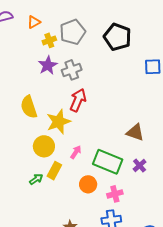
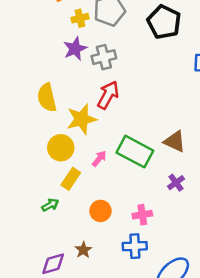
green rectangle: (108, 162) -> (135, 152), moved
green arrow: (36, 179) -> (50, 205), moved
orange circle: (88, 184) -> (100, 211), moved

